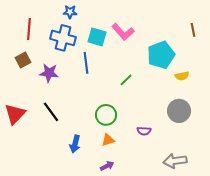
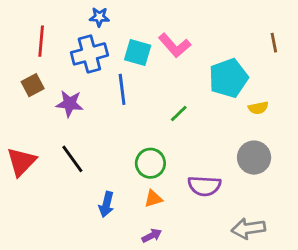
blue cross: (63, 38) -> (89, 54), turned -30
purple semicircle: (144, 131) -> (204, 186), size x1.6

